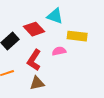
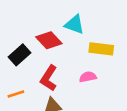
pink semicircle: (59, 51) -> (88, 77), moved

